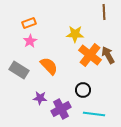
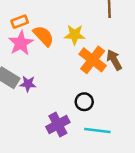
pink star: (30, 41) -> (21, 43), size x1.5
orange semicircle: (49, 66) -> (44, 36), moved
purple star: (40, 98) -> (28, 84), moved

